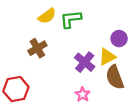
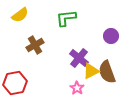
yellow semicircle: (47, 16) -> (20, 15), moved
yellow triangle: (107, 57) -> (91, 71), moved

